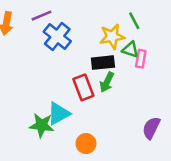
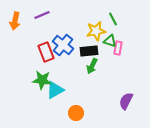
blue cross: (57, 36) -> (63, 45), moved
red rectangle: (83, 87) -> (46, 52), moved
green star: (42, 125) -> (42, 80), moved

